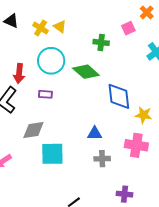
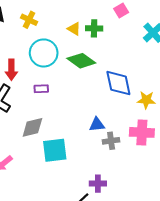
yellow triangle: (60, 27) -> (74, 29), moved
gray cross: (102, 159) -> (111, 141), moved
purple cross: (125, 194) -> (98, 184), moved

